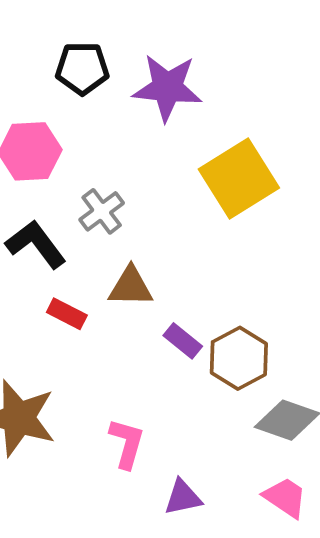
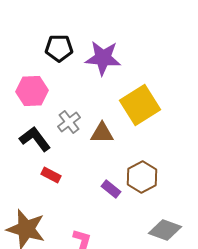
brown triangle: (131, 287) -> (102, 133), moved
brown hexagon: (239, 358) -> (142, 177), moved

